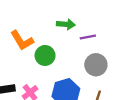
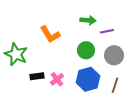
green circle: (45, 55) -> (86, 50), moved

